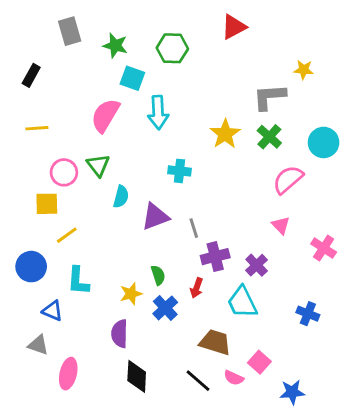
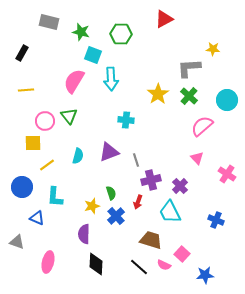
gray rectangle: (70, 31) -> (49, 22), turned -60
cyan semicircle: (121, 197) -> (78, 156), moved
gray triangle: (38, 345) -> (17, 242), moved

